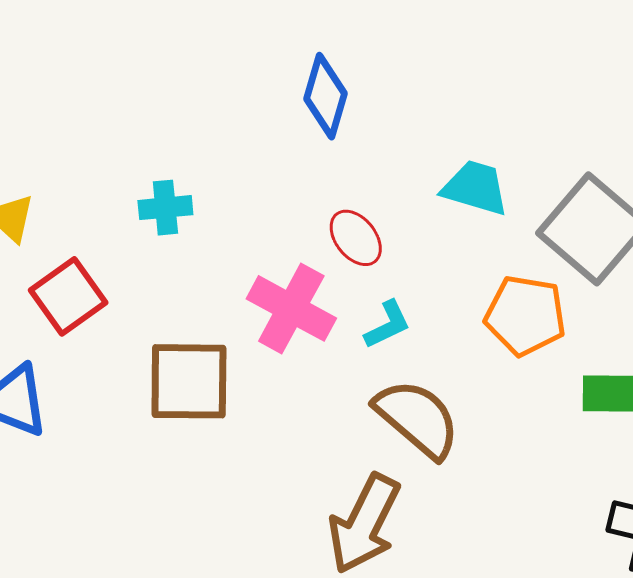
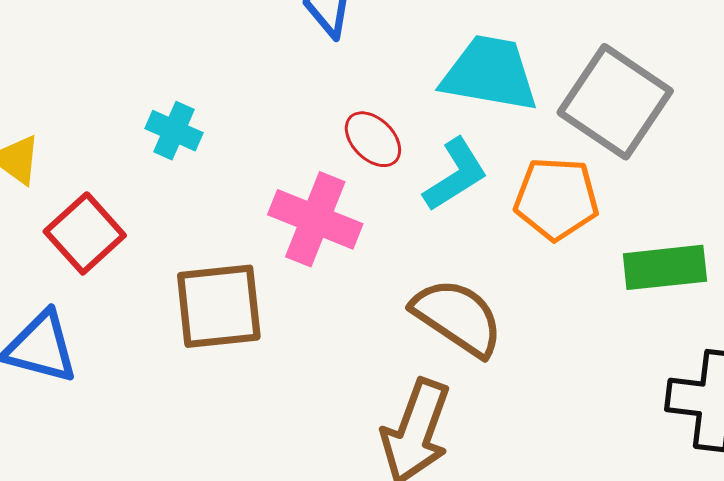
cyan trapezoid: (475, 188) -> (490, 74), size x1.4
cyan cross: (165, 208) -> (174, 131), turned 36
cyan L-shape: (387, 325) -> (456, 175), moved, size x1.4

